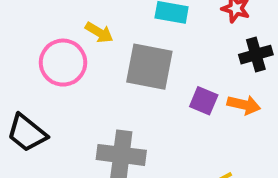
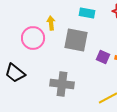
yellow arrow: (99, 32) -> (51, 23), turned -128

